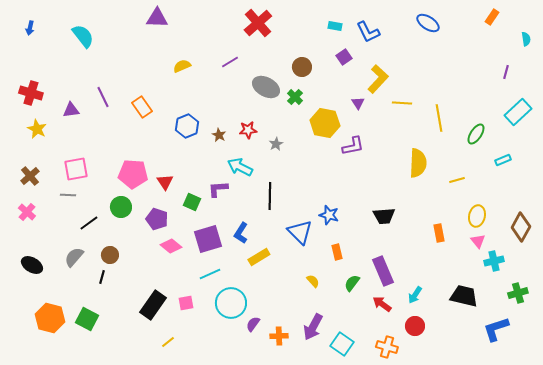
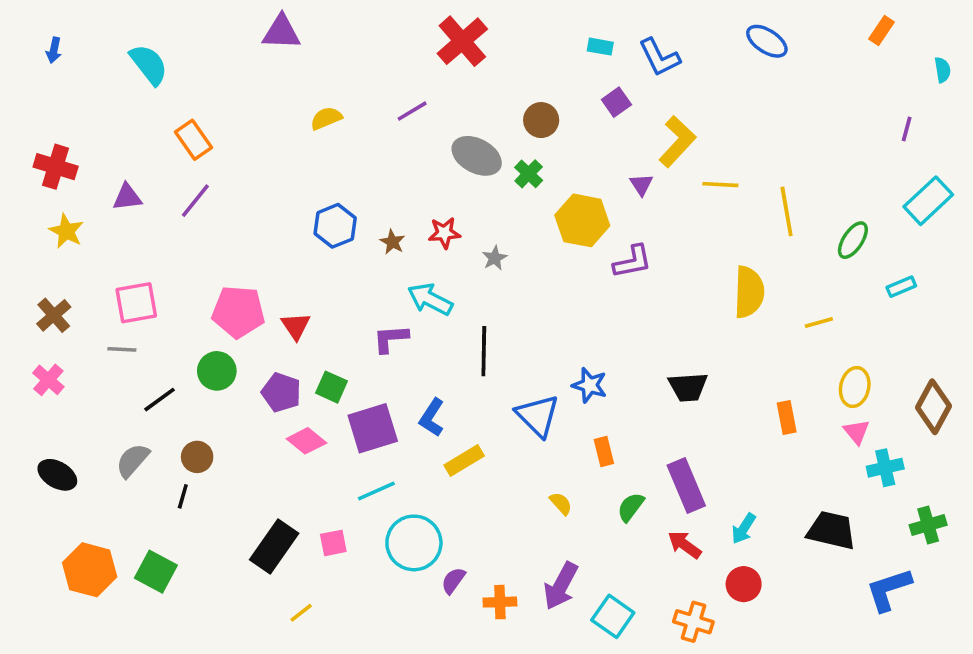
purple line: (103, 97) -> (195, 201), moved, turned 65
orange rectangle: (142, 107) -> (194, 140), moved
green square: (192, 202) -> (331, 387), moved

